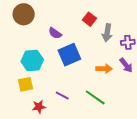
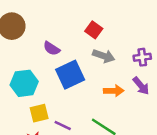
gray arrow: (107, 33) -> (104, 56), moved, turned -78
yellow square: (26, 84) -> (39, 113), moved

